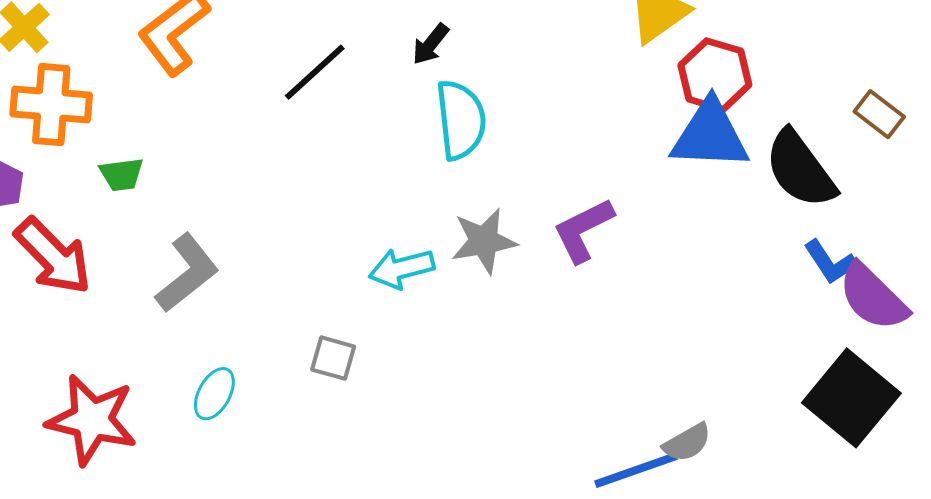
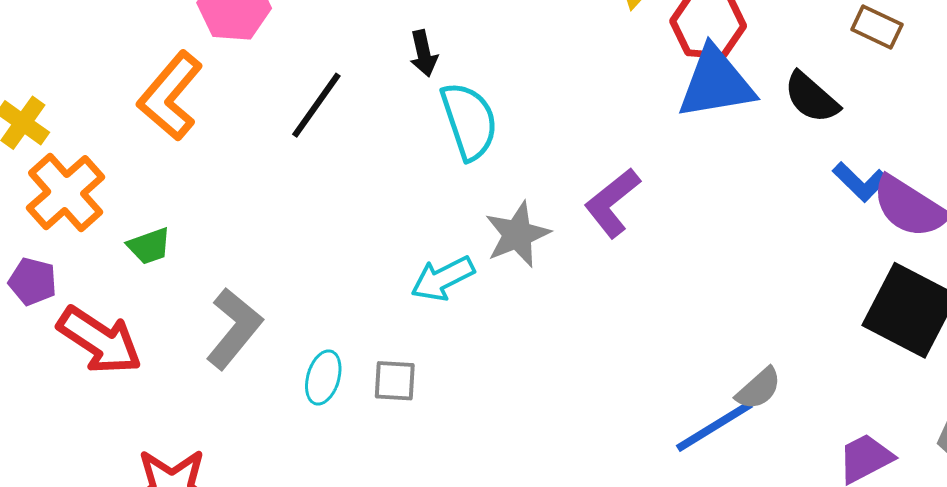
black arrow: (430, 44) -> (424, 53), turned -39
orange cross: (51, 105) -> (66, 193), turned -34
black semicircle: (800, 169) -> (811, 97), size x0.7
cyan ellipse: (214, 394) -> (323, 378), moved

